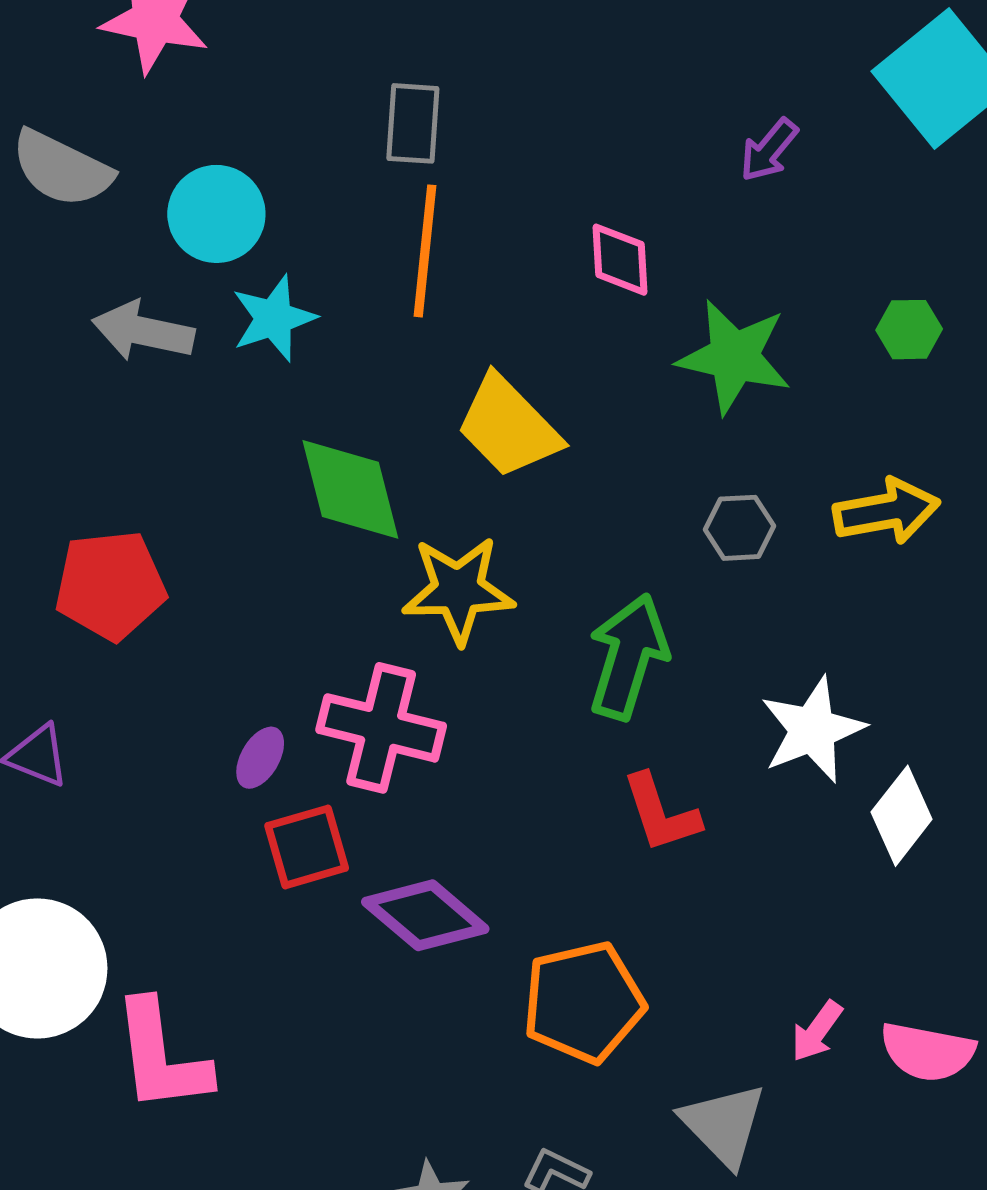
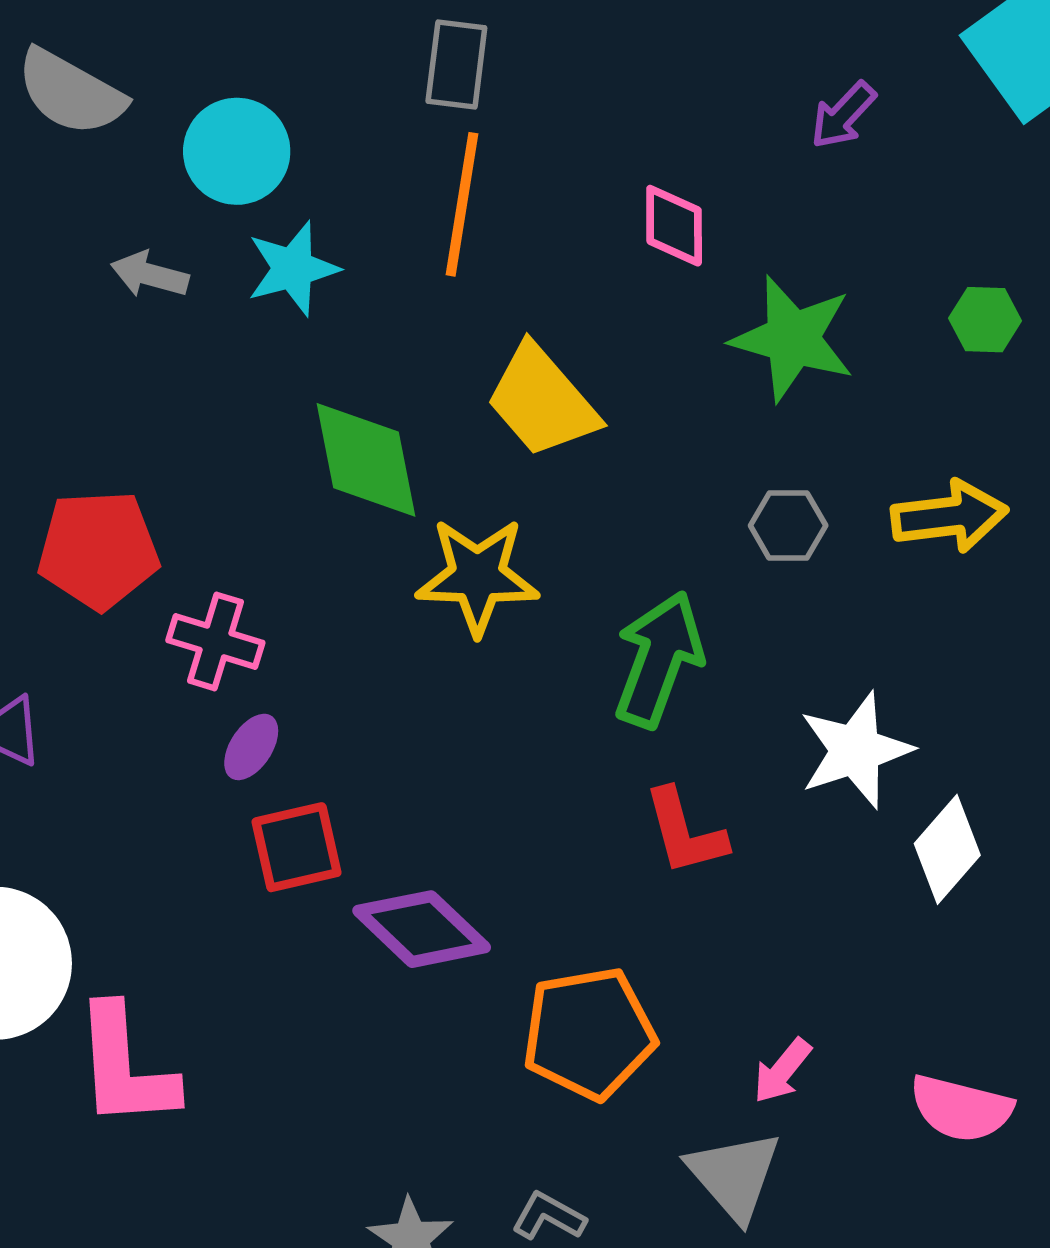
gray arrow: (143, 331) -> (150, 275), size x0.7
pink cross: (381, 728) -> (215, 641), moved, size x0.7
pink arrow: (817, 1031) -> (782, 1071), moved

